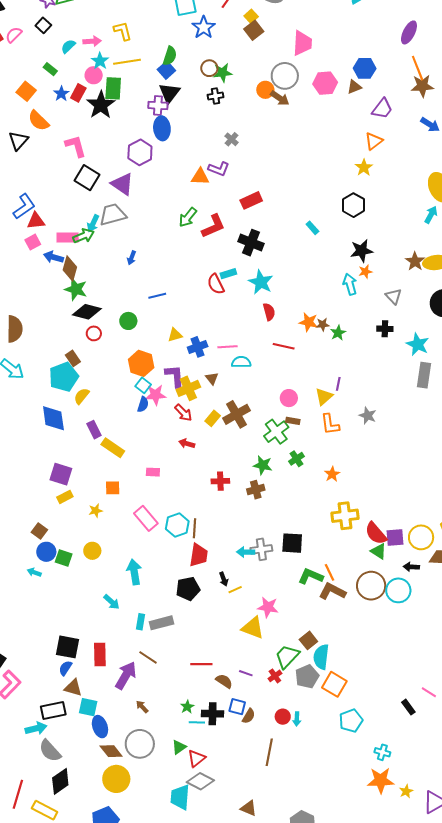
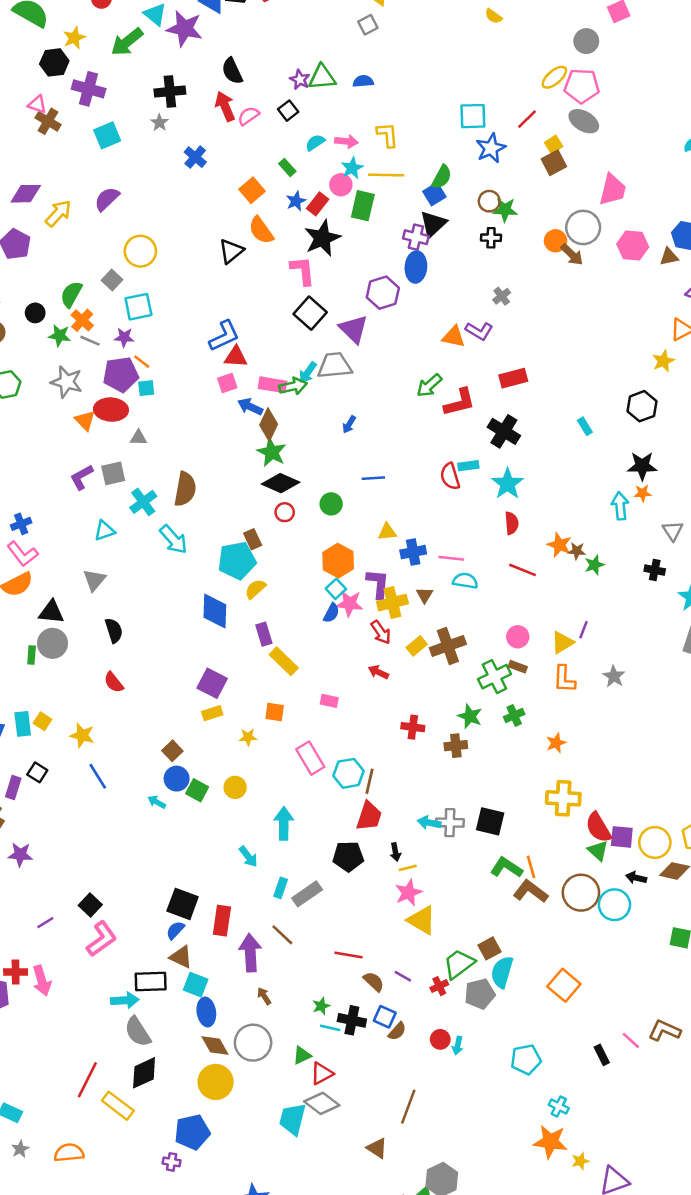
black star: (101, 105) -> (322, 238), moved
pink star: (268, 607) -> (408, 893), moved, turned 30
gray rectangle: (162, 623) -> (307, 894), turned -30
purple arrow: (126, 675) -> (250, 953), turned -44
orange square: (334, 684) -> (564, 985), moved
brown line: (269, 752) -> (408, 1107), moved

